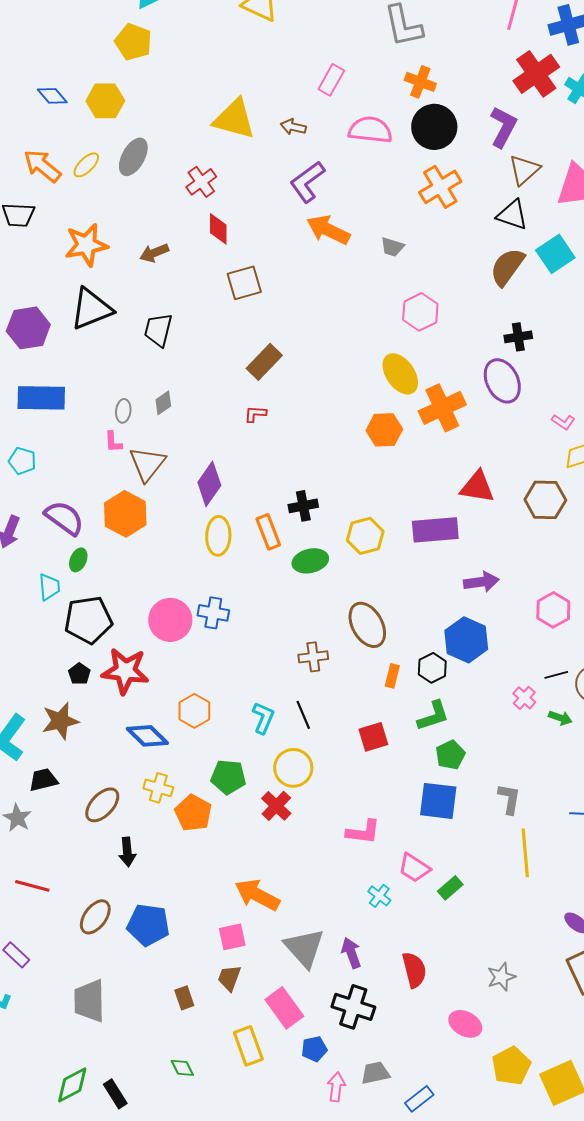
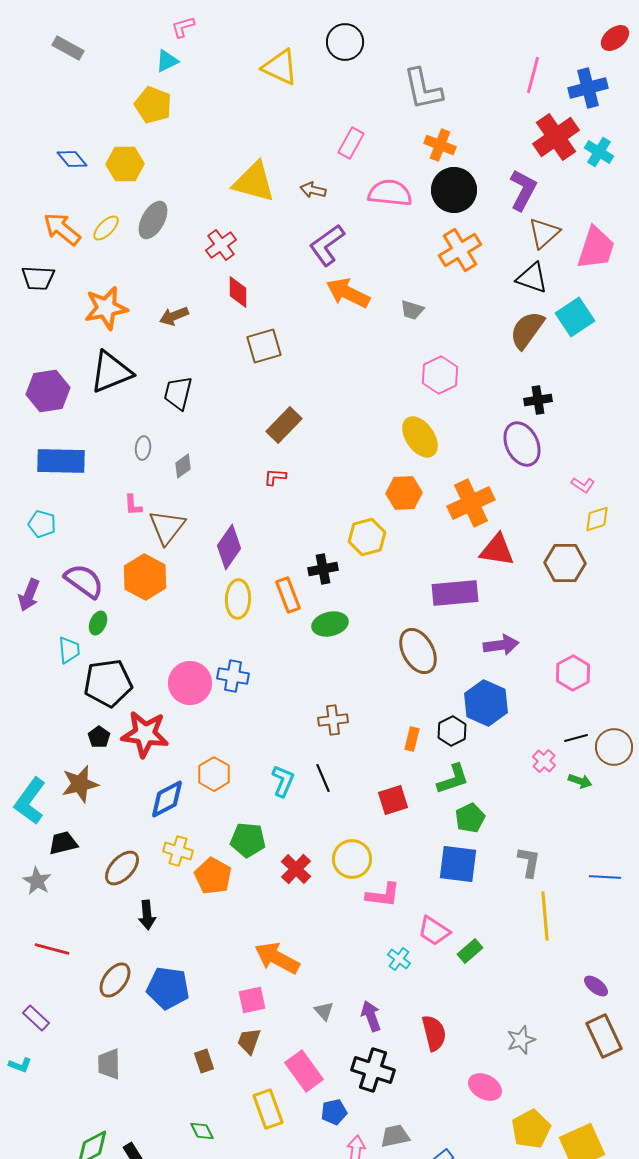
orange cross: (442, 408) -> (471, 503), moved
gray ellipse: (123, 411) -> (143, 448), moved
yellow hexagon: (365, 536) -> (367, 537), moved
brown ellipse: (367, 625) -> (418, 651), moved
blue diamond: (147, 736) -> (167, 799), turned -72
yellow circle: (293, 768) -> (352, 859), moved
gray triangle: (304, 948) -> (324, 1011), size x0.5
gray trapezoid: (89, 1001) -> (109, 1064), size x0.7

